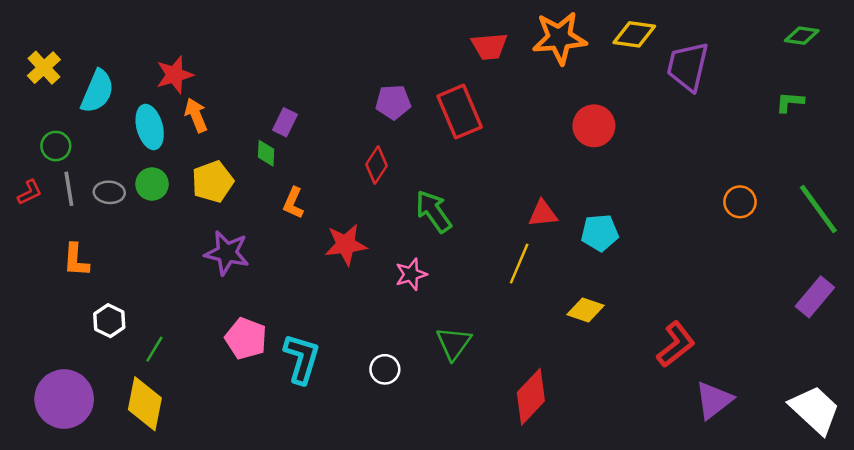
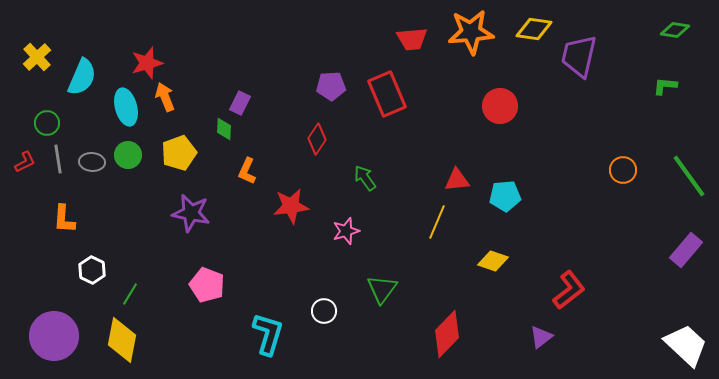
green arrow: (434, 211) -> (365, 178), size x0.7
cyan L-shape: (302, 359) -> (268, 334), moved
purple triangle: (714, 400) -> (541, 337), moved, size x0.7

